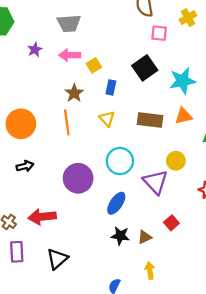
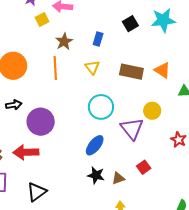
yellow square: (94, 65) -> (42, 19), moved
black square: (145, 68) -> (130, 24), size x0.7
cyan star: (183, 81) -> (163, 20), moved
orange triangle: (184, 116) -> (162, 70), turned 42
purple circle: (78, 178) -> (41, 122), moved

